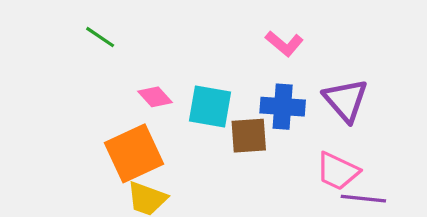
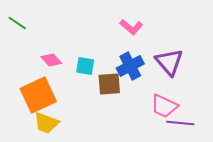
cyan square: (210, 107) -> (85, 66), size x0.7
blue cross: (283, 107) -> (130, 66), turned -32

